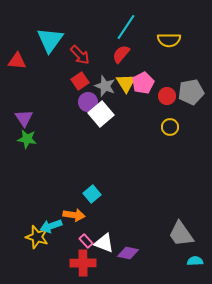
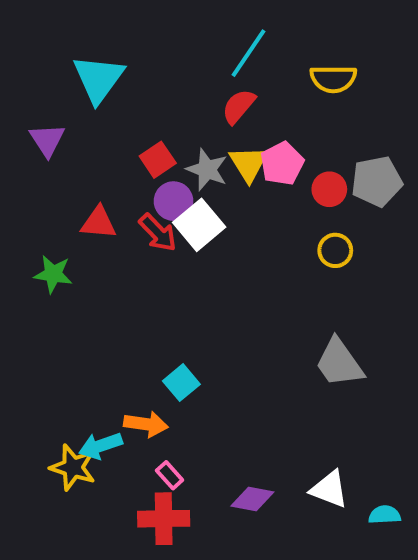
red arrow: (80, 55) -> (158, 233), moved
red triangle: (17, 61) -> (99, 223), moved
purple triangle: (24, 118) -> (47, 140), moved
gray trapezoid: (181, 234) -> (339, 363), moved
white triangle: (104, 243) -> (329, 489), moved

